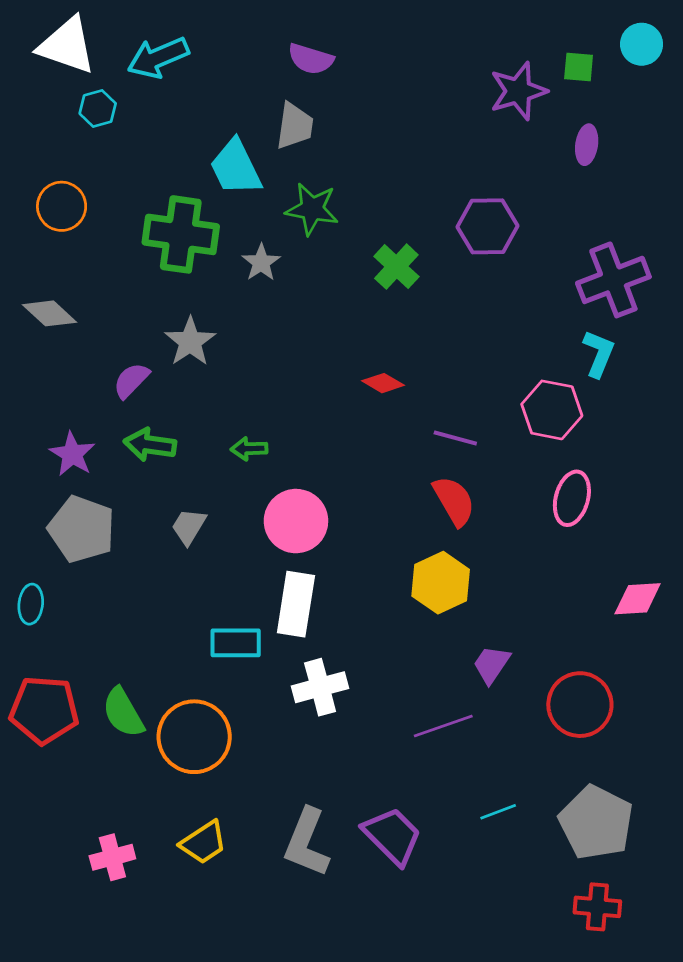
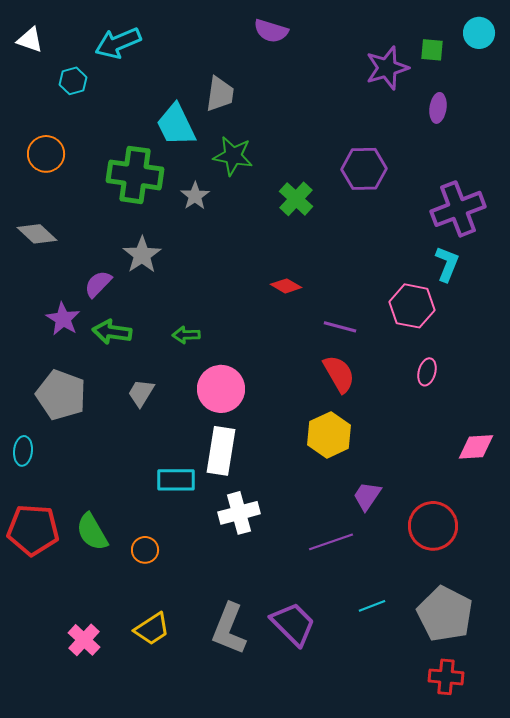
white triangle: (67, 46) -> (30, 40), moved, size x0.6
purple semicircle: (311, 59) -> (271, 31), moved
purple star: (72, 454) -> (63, 319), moved
pink ellipse: (572, 498) -> (427, 372), size x0.7
orange circle: (194, 737) -> (145, 550), size x0.5
pink cross: (112, 857) -> (84, 640), turned -32

